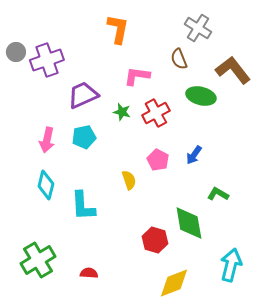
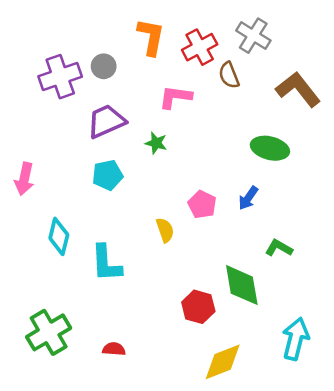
gray circle: (16, 52) -> (104, 66), moved
green ellipse: (201, 96) -> (270, 148), moved
red cross: (156, 113) -> (200, 47), moved
pink arrow: (47, 140) -> (24, 179), moved

